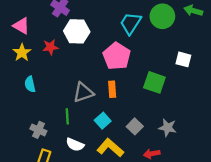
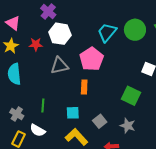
green square: (154, 82) -> (131, 96), moved
cyan semicircle: (30, 84) -> (14, 74), size x1.5
gray triangle: (83, 92) -> (59, 66), moved
cyan square: (103, 121) -> (73, 113), turned 32
white semicircle: (75, 145) -> (38, 130), moved

